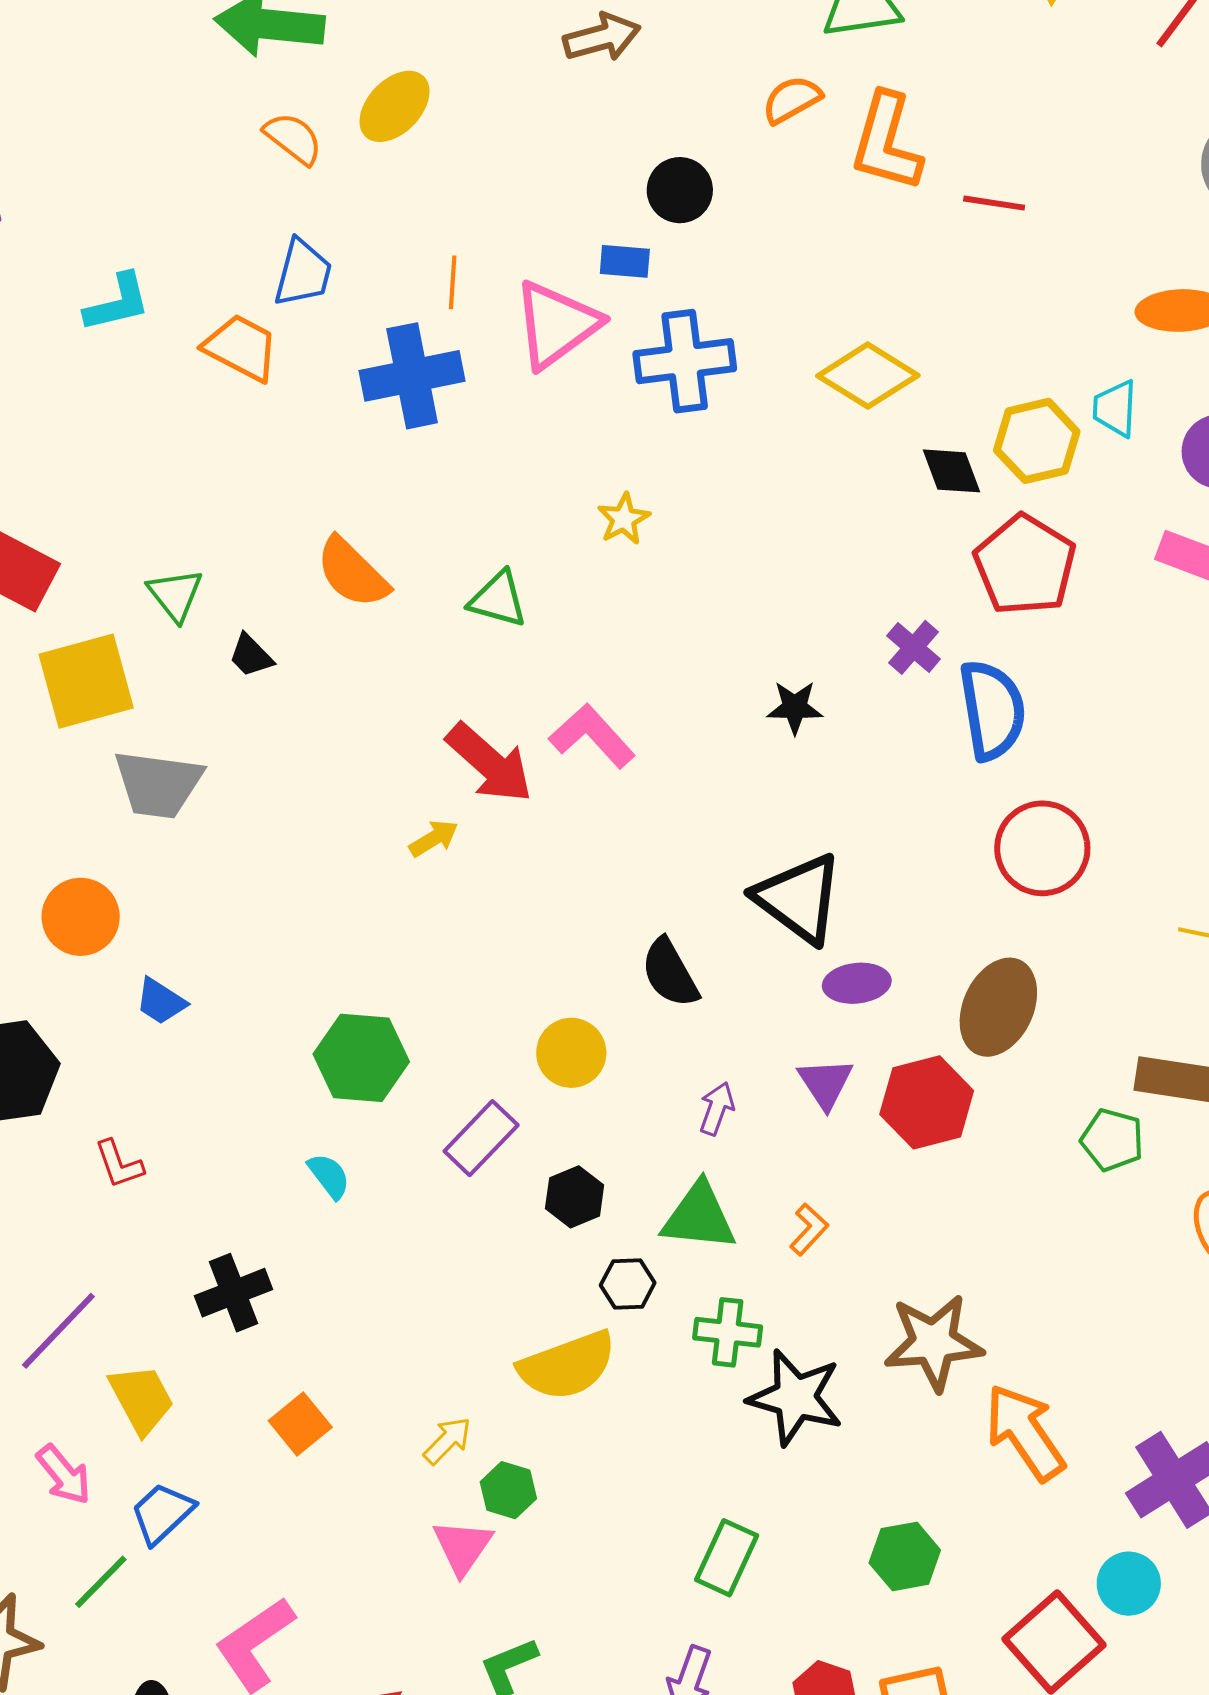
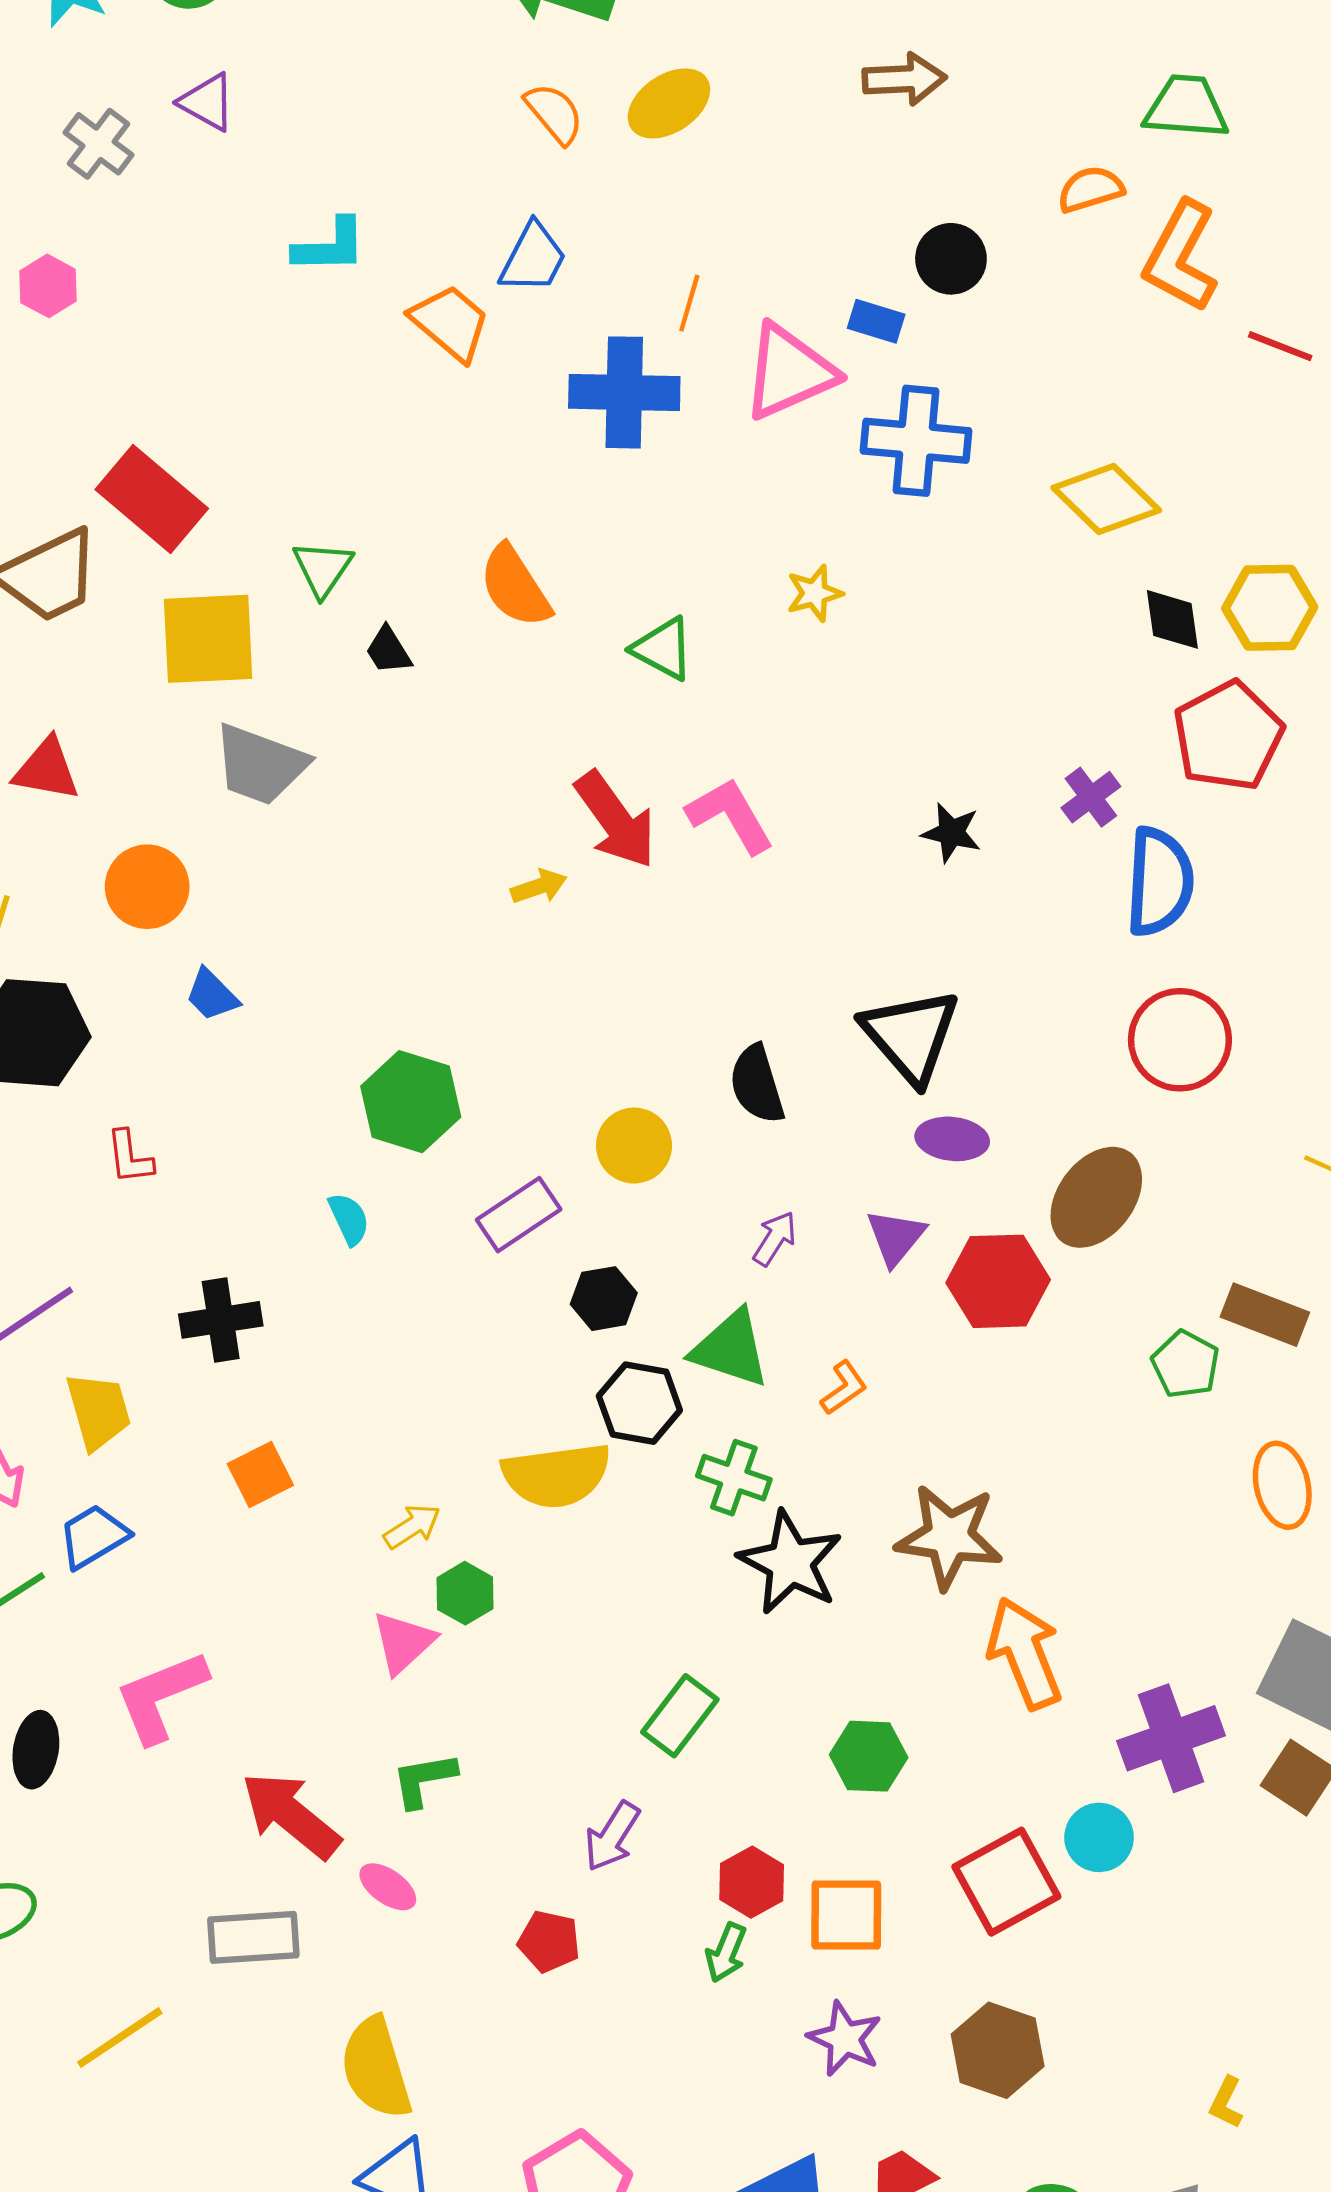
black hexagon: (628, 1284) -> (639, 1403), size x1.4

